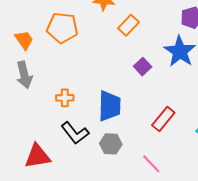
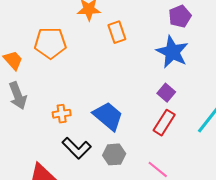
orange rectangle: (128, 25) -> (117, 32), turned -55
purple square: (143, 67) -> (166, 93), moved
blue trapezoid: (110, 106) -> (108, 116), turned -44

